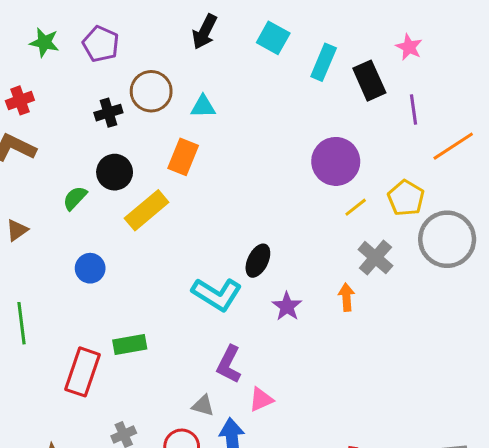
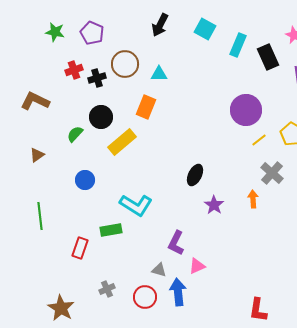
red cross: (20, 100) -> (74, 70), moved
cyan L-shape: (217, 294) -> (136, 205), moved
red rectangle: (82, 372) -> (80, 248), size x0.7

